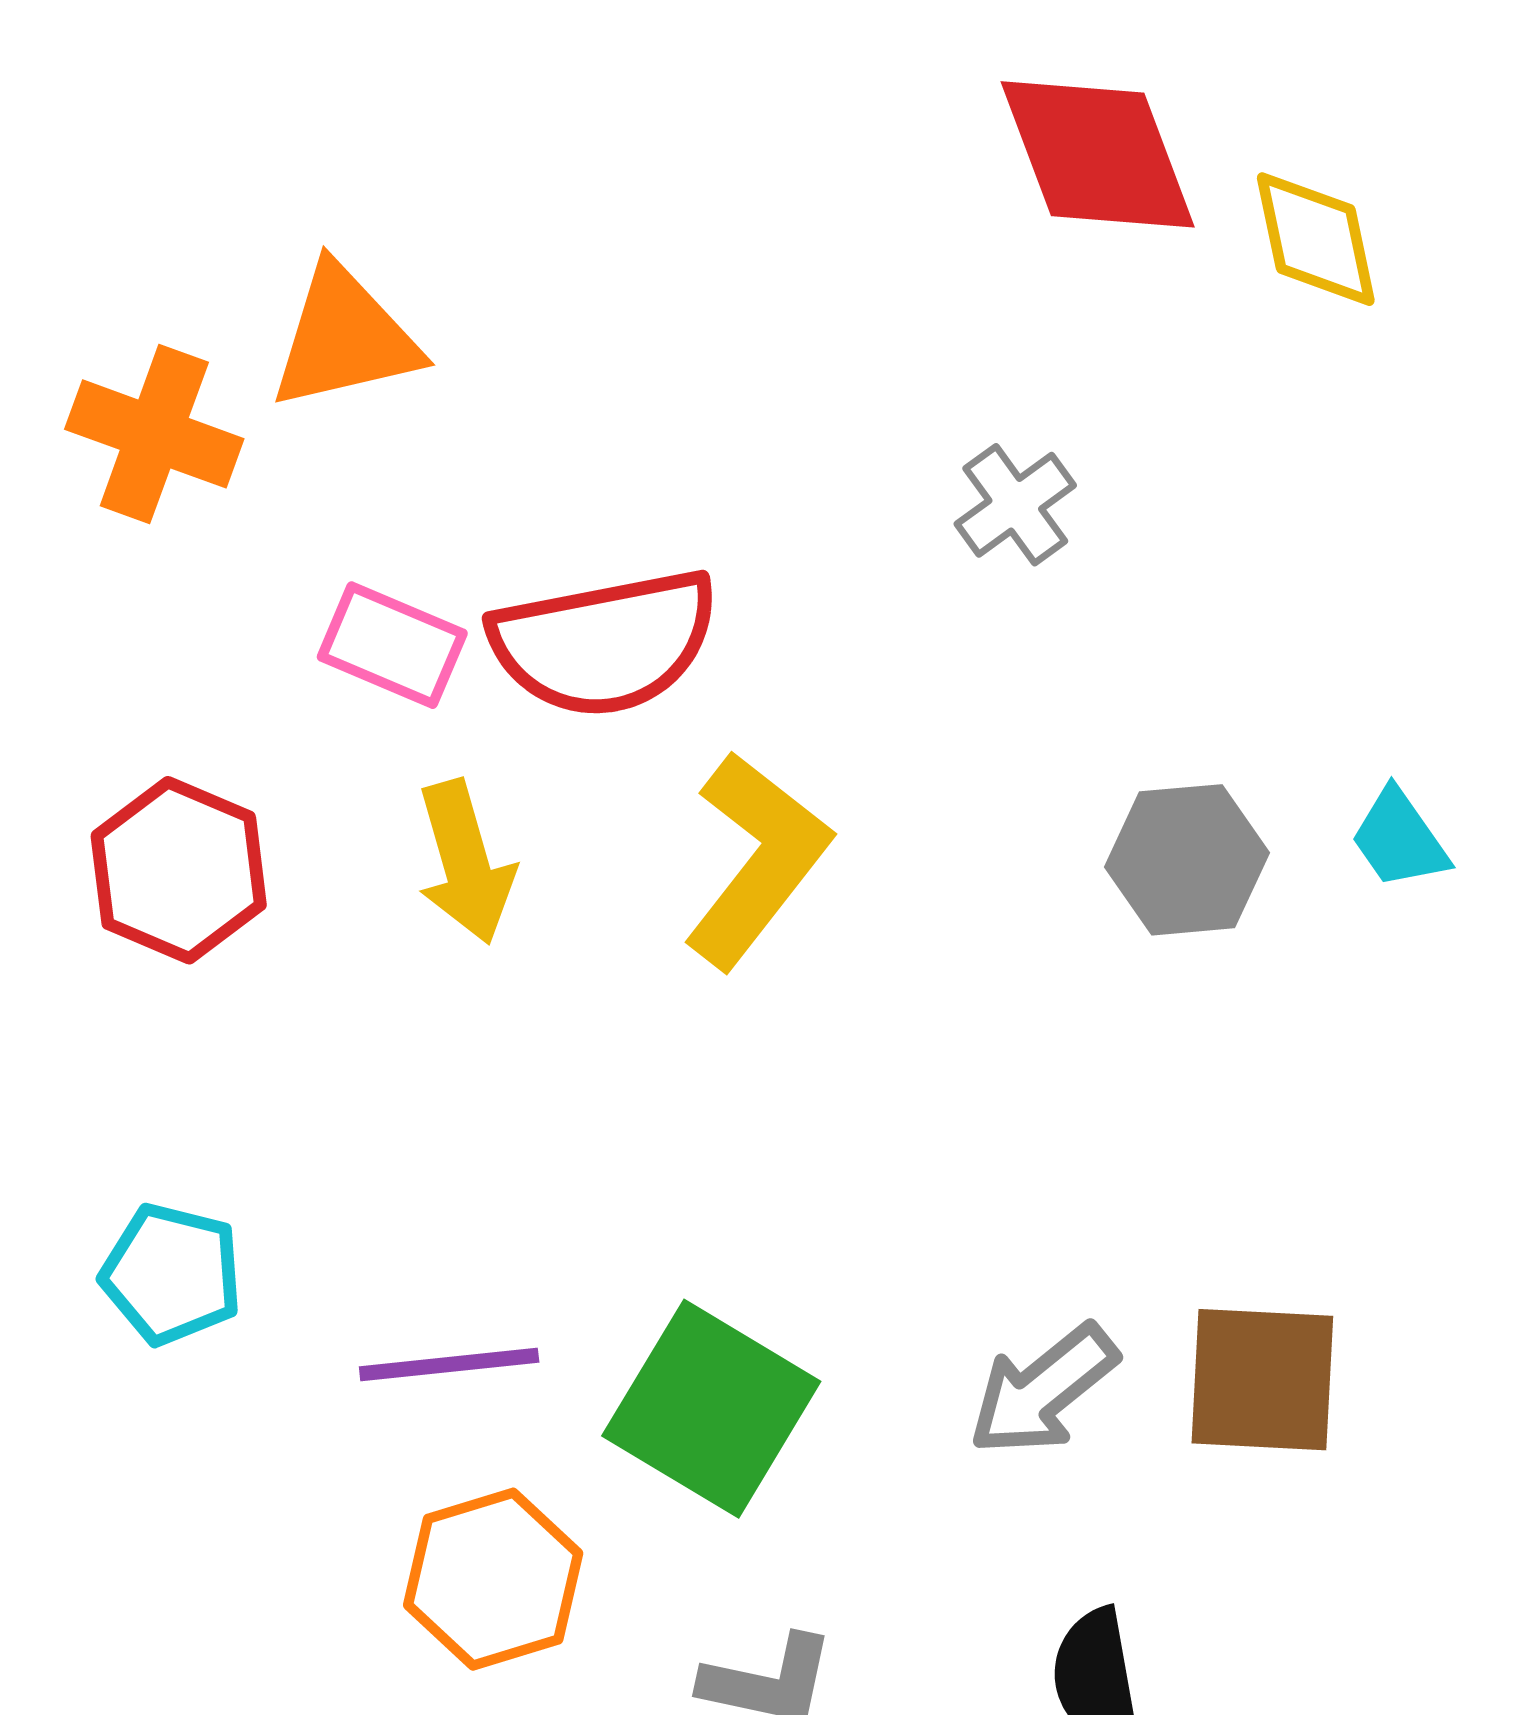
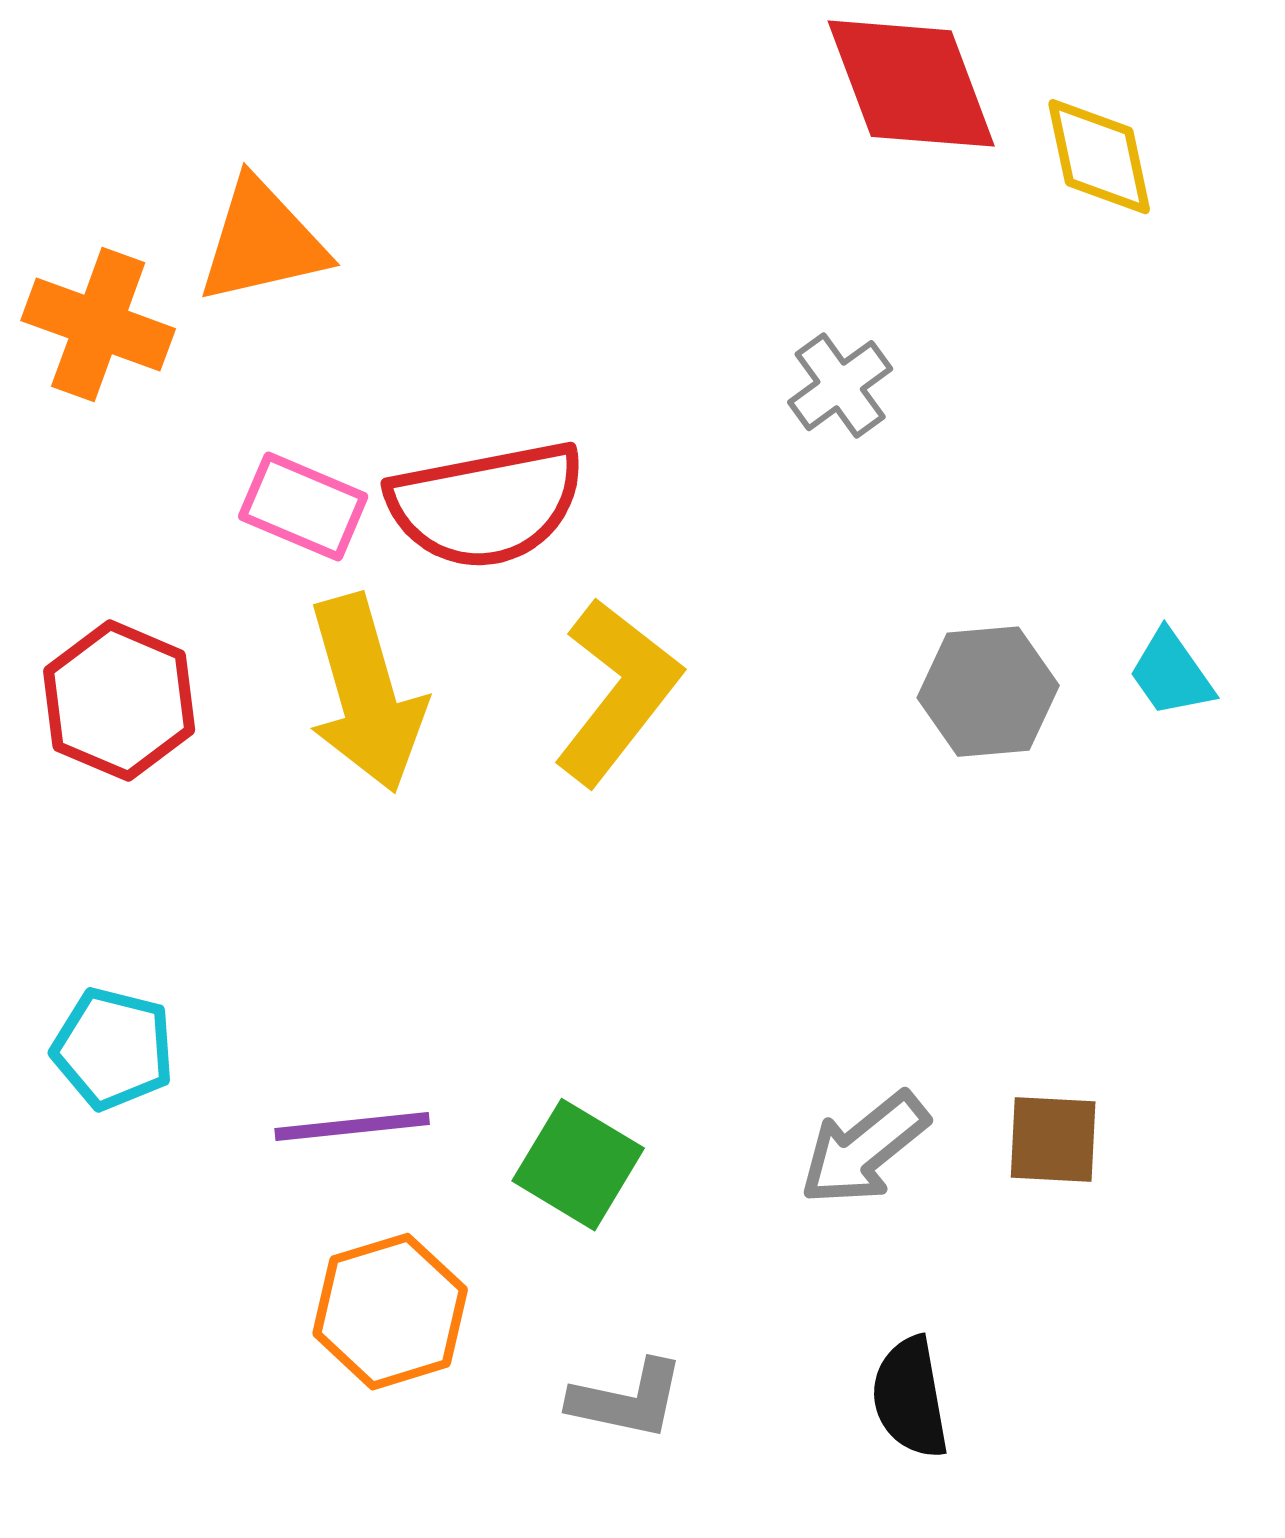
yellow arrow: (465, 862) -> (366, 694), size x1.4
brown square: (1262, 1380) -> (1053, 1140), size x0.7
green square: (711, 1409) -> (578, 1165), size x0.7

